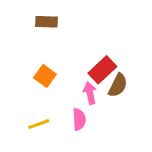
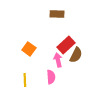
brown rectangle: (47, 22) -> (57, 14), moved
yellow line: (39, 124) -> (25, 80), turned -72

